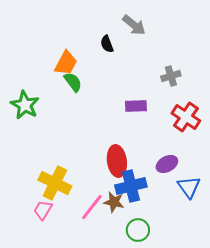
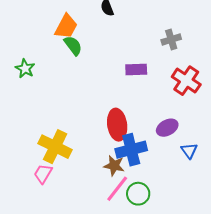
green star: (25, 105) -> (25, 69), size x0.7
blue triangle: (189, 187) -> (189, 151), size x0.7
pink line: (92, 207) -> (117, 189), moved

